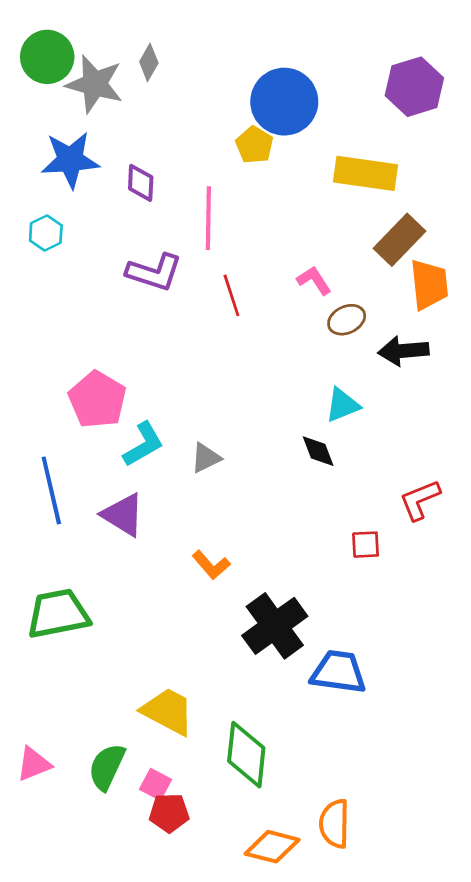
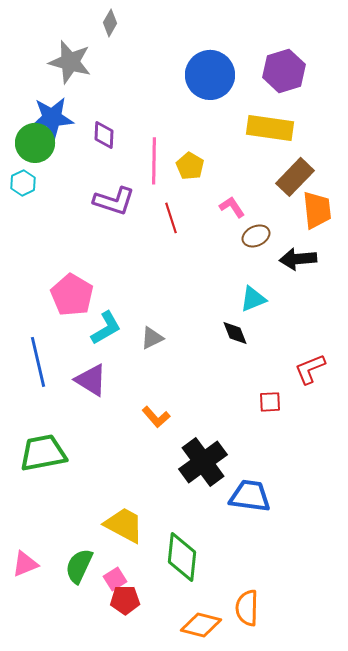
green circle: (47, 57) -> (35, 143), moved
gray diamond: (149, 62) -> (110, 23), moved
purple hexagon: (414, 87) -> (284, 71), moved
yellow pentagon: (254, 145) -> (190, 166), moved
cyan hexagon: (46, 233) -> (23, 183), moved
pink square: (156, 784) -> (115, 579), turned 30

